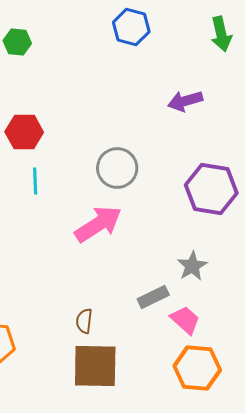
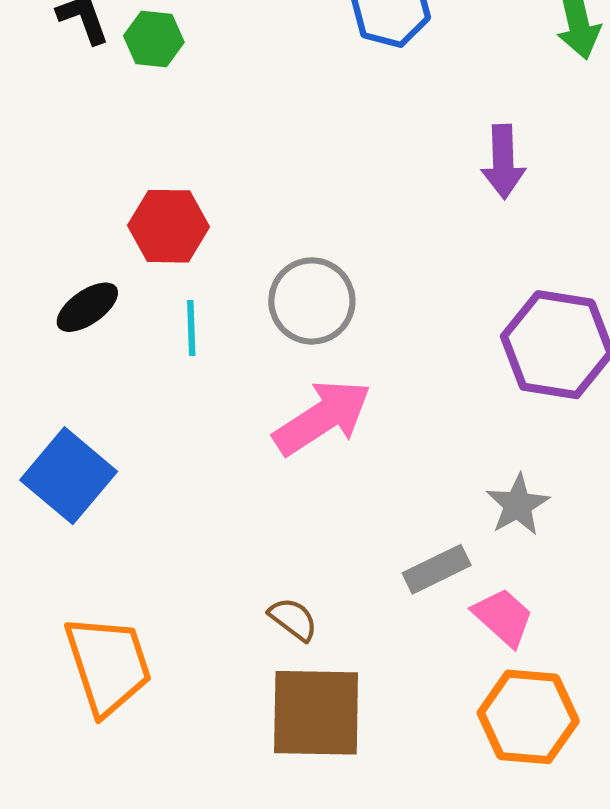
purple arrow: (185, 101) -> (503, 162), turned -76
gray circle: (117, 168) -> (312, 301), moved
brown semicircle: (84, 321) -> (293, 619), turned 120

